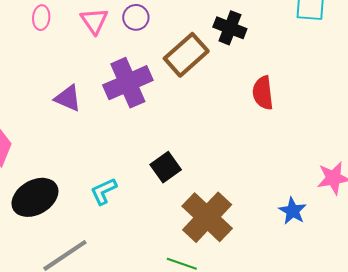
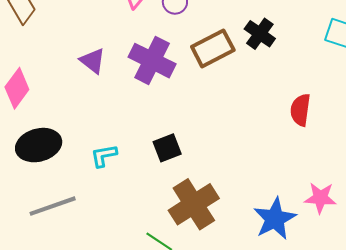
purple cross: (128, 83) -> (152, 61), turned 36
red semicircle: (263, 93) -> (300, 110), moved
blue star: (293, 211) -> (275, 219), size x1.6

